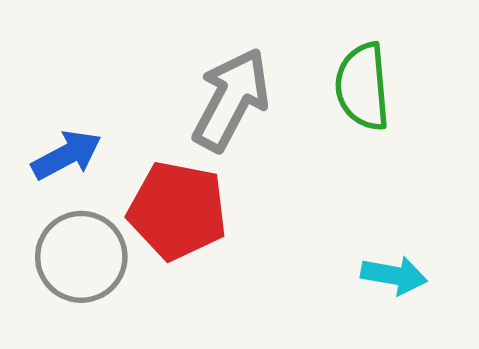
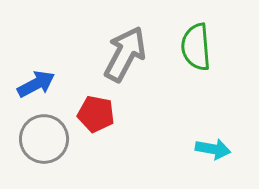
red pentagon: (177, 211) -> (96, 114), size x0.7

